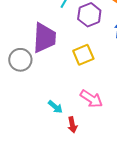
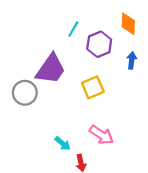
purple trapezoid: (44, 38) -> (51, 69), turned 32

